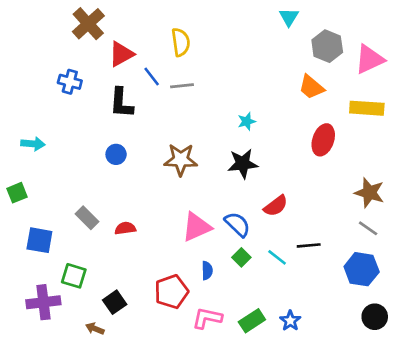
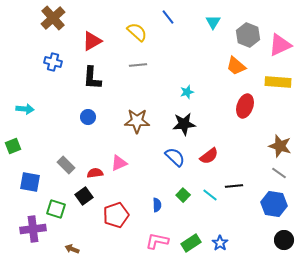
cyan triangle: (289, 17) -> (213, 22), moved
brown cross: (88, 24) -> (53, 18), moved
yellow semicircle: (181, 42) -> (137, 32), turned -40
blue line: (152, 77) -> (168, 17), moved
blue semicircle: (237, 224) -> (175, 157), moved
pink triangle: (197, 227) -> (119, 163), moved, size x0.7
red pentagon: (171, 292) -> (116, 215), moved
black square: (115, 302) -> (84, 196), moved

